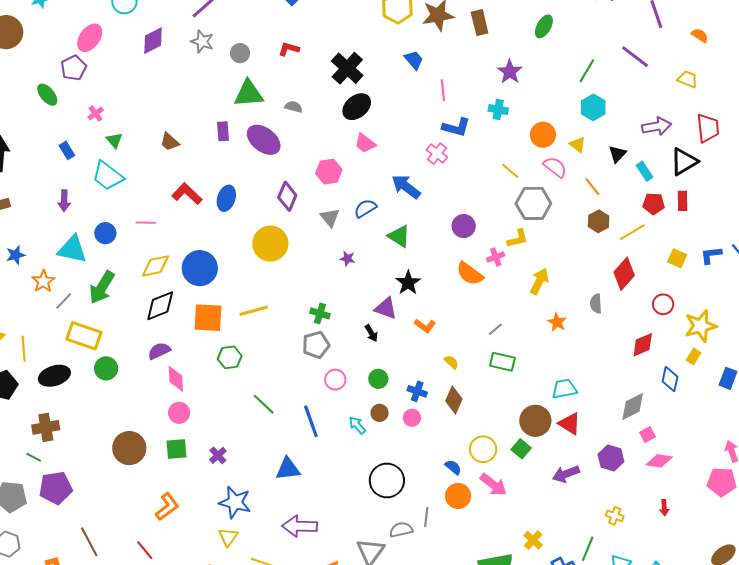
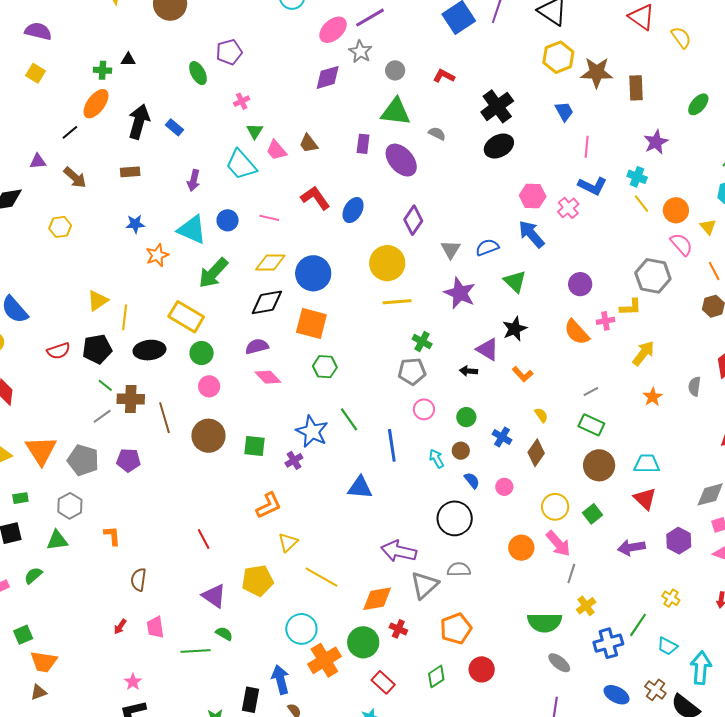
pink ellipse: (90, 38) -> (333, 30), moved
purple diamond: (153, 41) -> (328, 77), moved
pink trapezoid: (365, 143) -> (276, 150), moved
blue rectangle: (67, 150) -> (175, 127), moved, turned -30
yellow line: (510, 171) -> (641, 204), moved
pink hexagon: (329, 172) -> (533, 196), moved
purple star: (347, 259) -> (460, 293), size x2.0
gray line: (64, 301) -> (102, 416), moved
yellow line: (254, 311) -> (397, 302), moved
black arrow: (371, 333) -> (469, 371), turned 114
pink diamond: (176, 379) -> (268, 377), turned -52
pink circle: (179, 413) -> (209, 386), moved
pink circle: (412, 418) -> (504, 487), moved
brown circle: (535, 421) -> (599, 465), moved
green line: (34, 457) -> (105, 385), moved
blue semicircle: (453, 467) -> (472, 480), moved
purple pentagon: (56, 488) -> (128, 460), size x0.7
blue star: (235, 502) -> (312, 432), moved
orange L-shape: (167, 507) -> (269, 505), moved
gray line: (426, 517) -> (571, 574), moved
purple arrow: (300, 526) -> (399, 551), moved
brown line: (89, 542) -> (165, 418), moved

